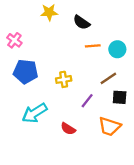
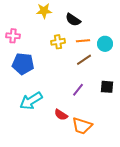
pink cross: (14, 40) -> (13, 36), turned -32
brown line: (108, 78) -> (84, 60), moved
yellow cross: (64, 79) -> (58, 42), moved
orange trapezoid: (110, 126) -> (82, 126), moved

